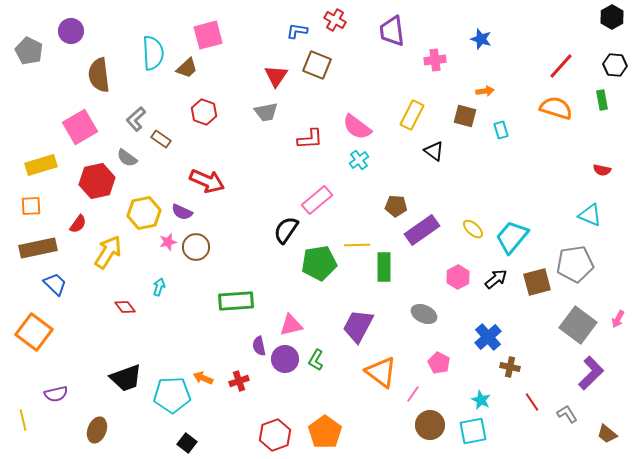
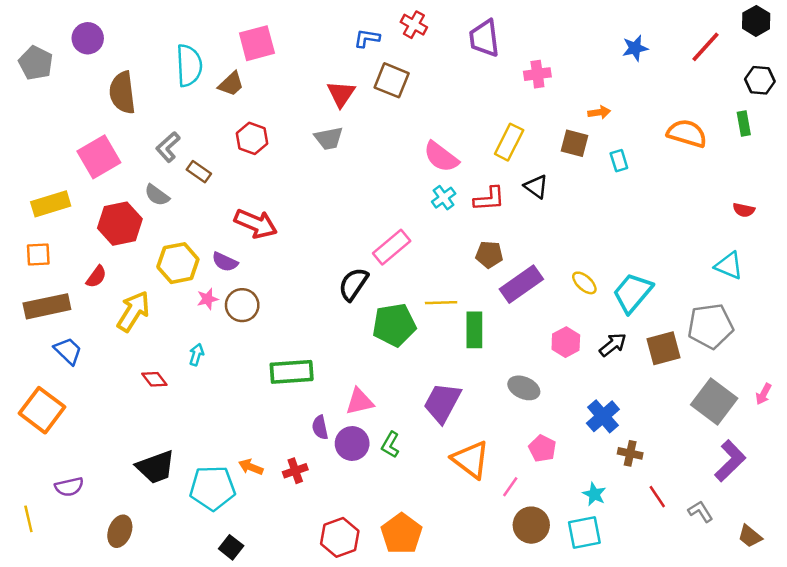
blue star: (481, 39) -> (635, 48), moved, turned -30
red line: (561, 66) -> (705, 47), moved
red L-shape: (310, 139) -> (489, 199), moved

